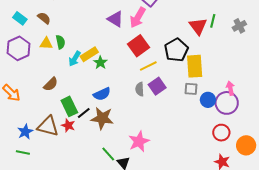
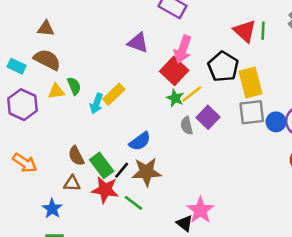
pink arrow: (138, 17) -> (183, 49), moved
brown semicircle: (44, 18) -> (47, 60), size x1.5
green line: (213, 21) -> (263, 31), moved
green star: (100, 63) -> (175, 98), moved
brown semicircle: (51, 84) -> (76, 156), moved, turned 119
gray square: (191, 89) -> (252, 112), size x1.5
red star: (68, 125) -> (105, 190), size x1.5
brown triangle: (48, 126) -> (72, 184), moved, size x0.6
pink star: (139, 141) -> (200, 210), moved
green line: (108, 154) -> (134, 203), moved

